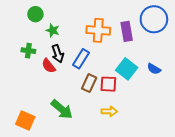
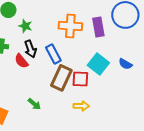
blue rectangle: (81, 59) -> (53, 54), turned -60
brown rectangle: (89, 83) -> (61, 78), size x1.4
green arrow: (62, 109) -> (34, 104), size x0.6

